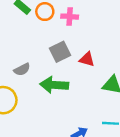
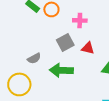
pink cross: (70, 17) -> (80, 20), moved

